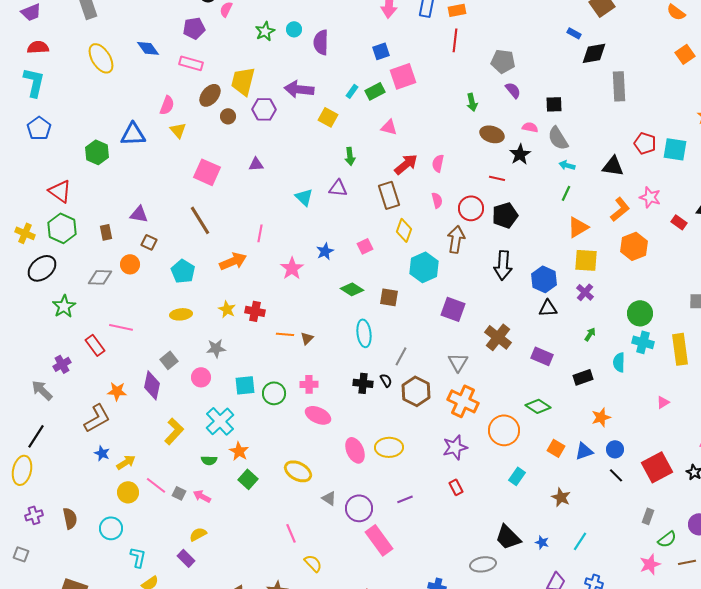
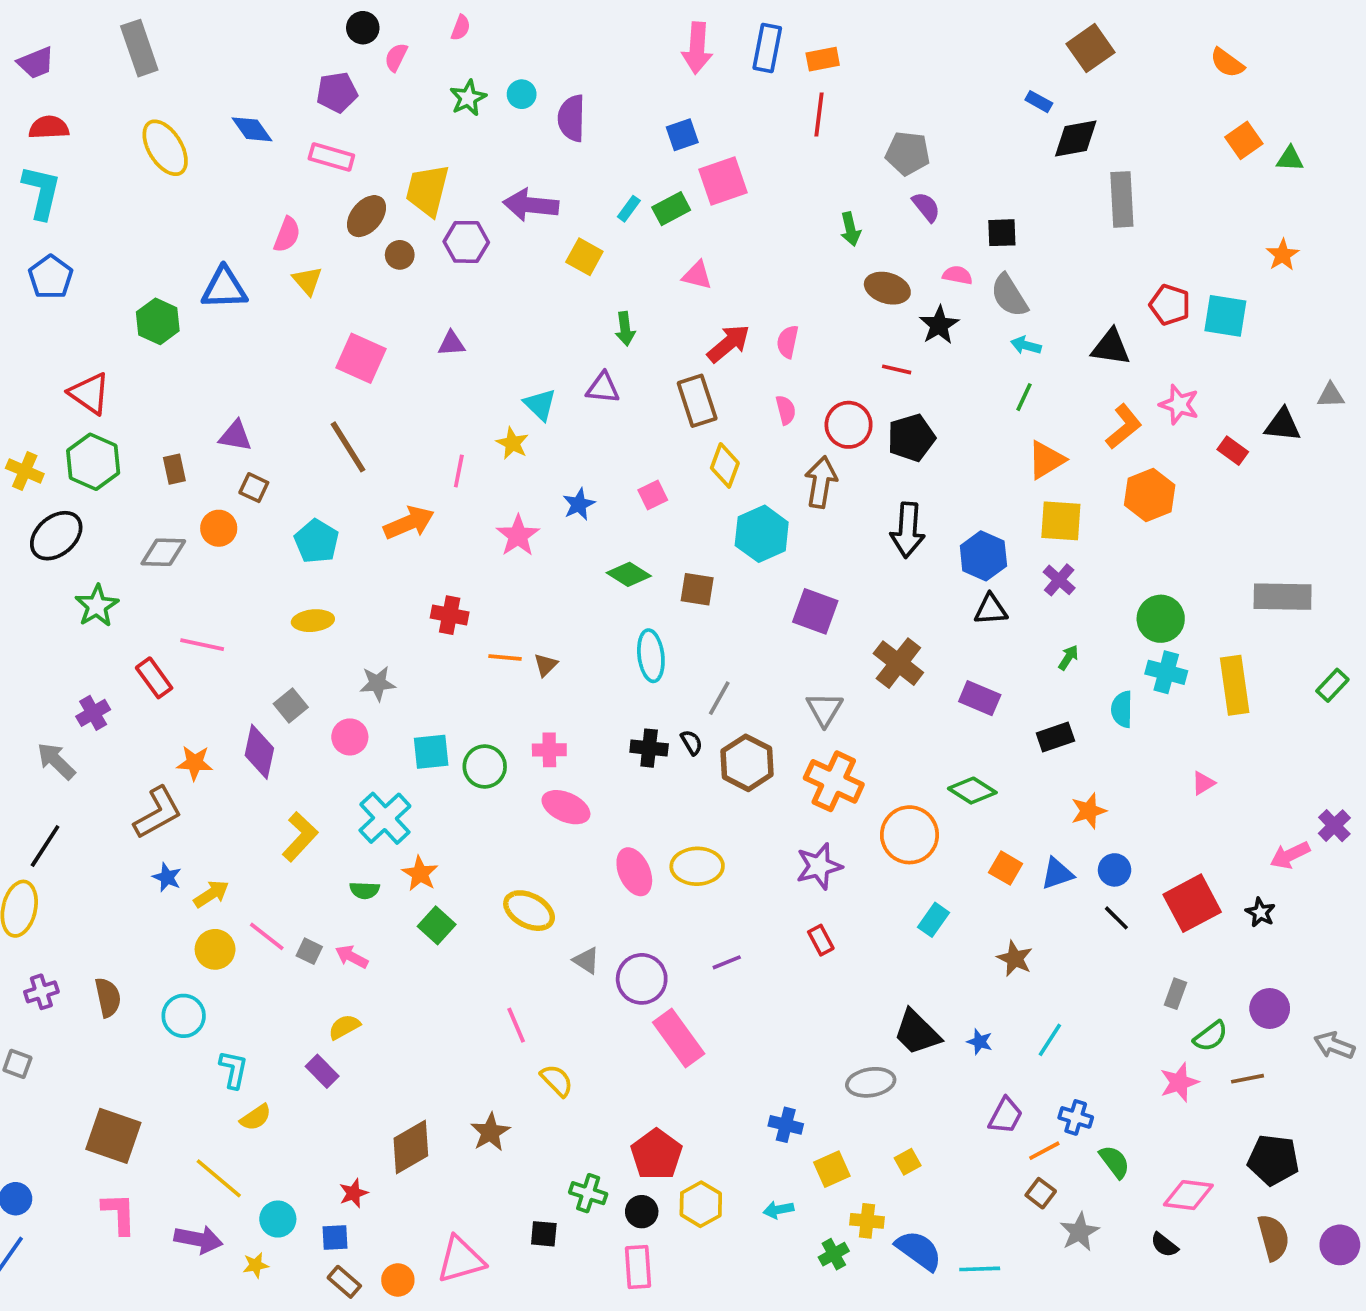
yellow star: (227, 309) -> (512, 443), moved

